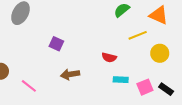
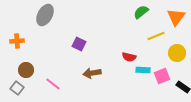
orange triangle: (159, 15) -> (176, 17), turned 42
cyan rectangle: (121, 80) -> (143, 70), moved
pink square: (145, 87) -> (162, 76), moved

